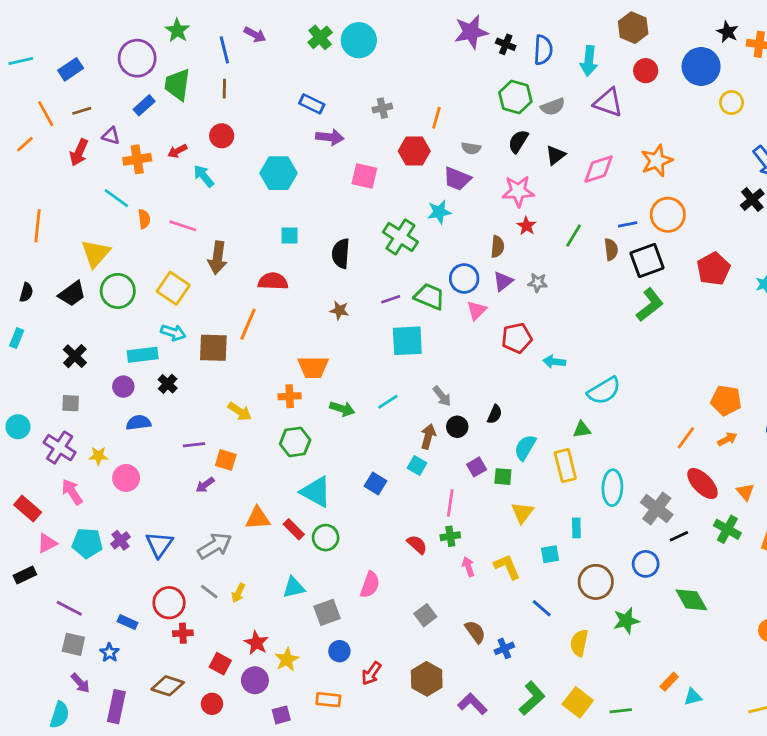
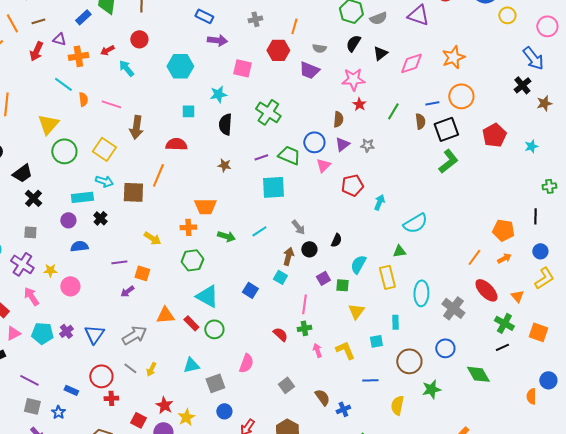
cyan star: (439, 212) -> (218, 94), moved
black trapezoid: (72, 294) -> (22, 173), moved
cyan arrow: (554, 362) -> (379, 202), turned 105
black line: (679, 536) -> (502, 347), moved
blue line: (542, 608) -> (370, 380), turned -42

